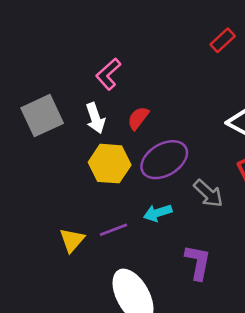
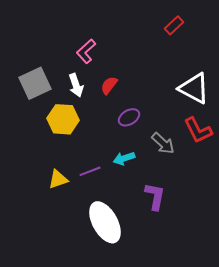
purple ellipse: (164, 160) -> (129, 117), size x0.6
yellow hexagon: (110, 164) -> (63, 119), moved
yellow triangle: (72, 240) -> (58, 179), turned 30

